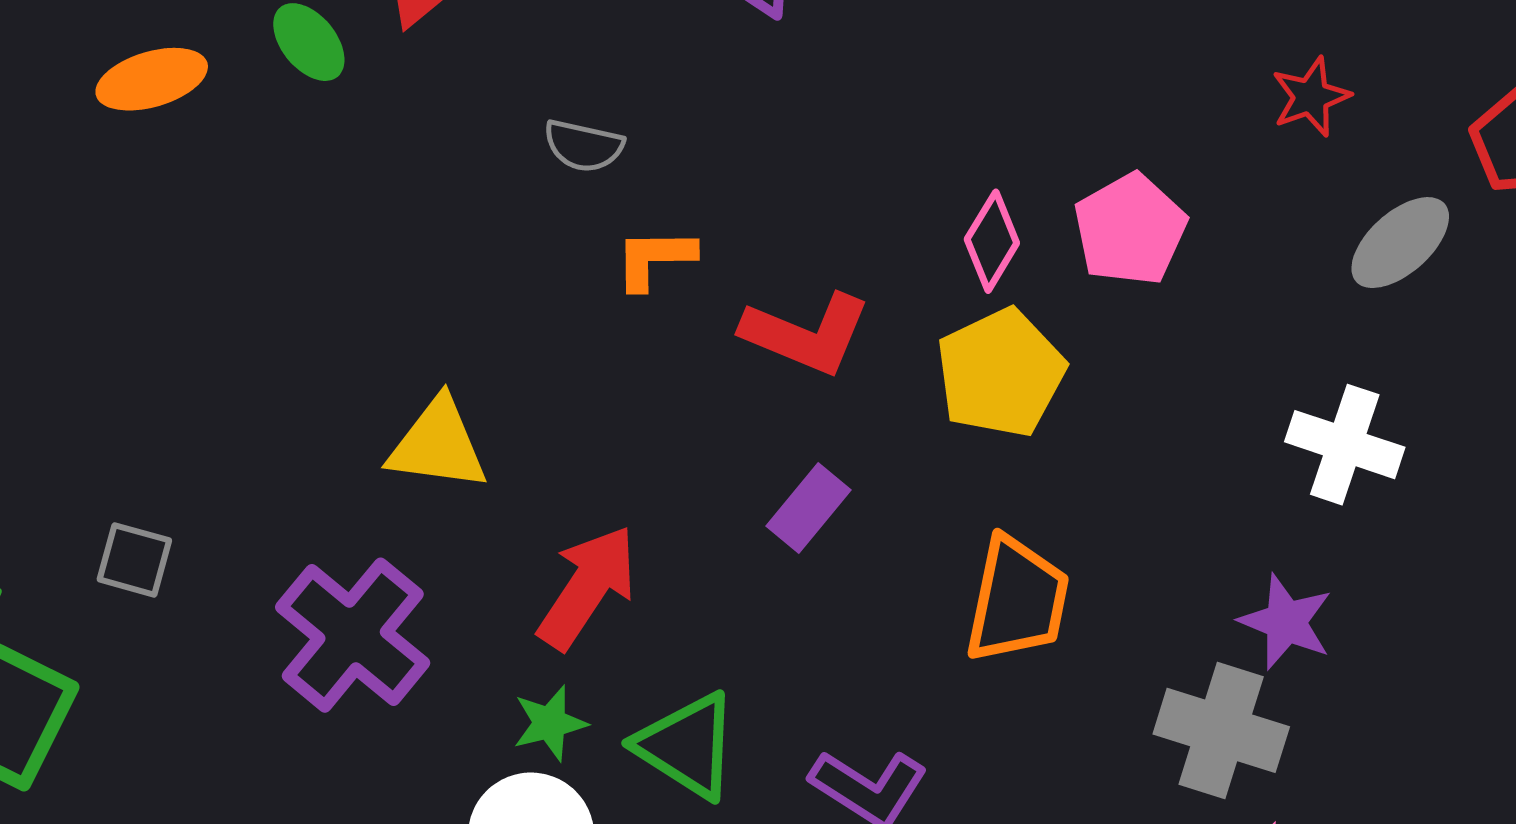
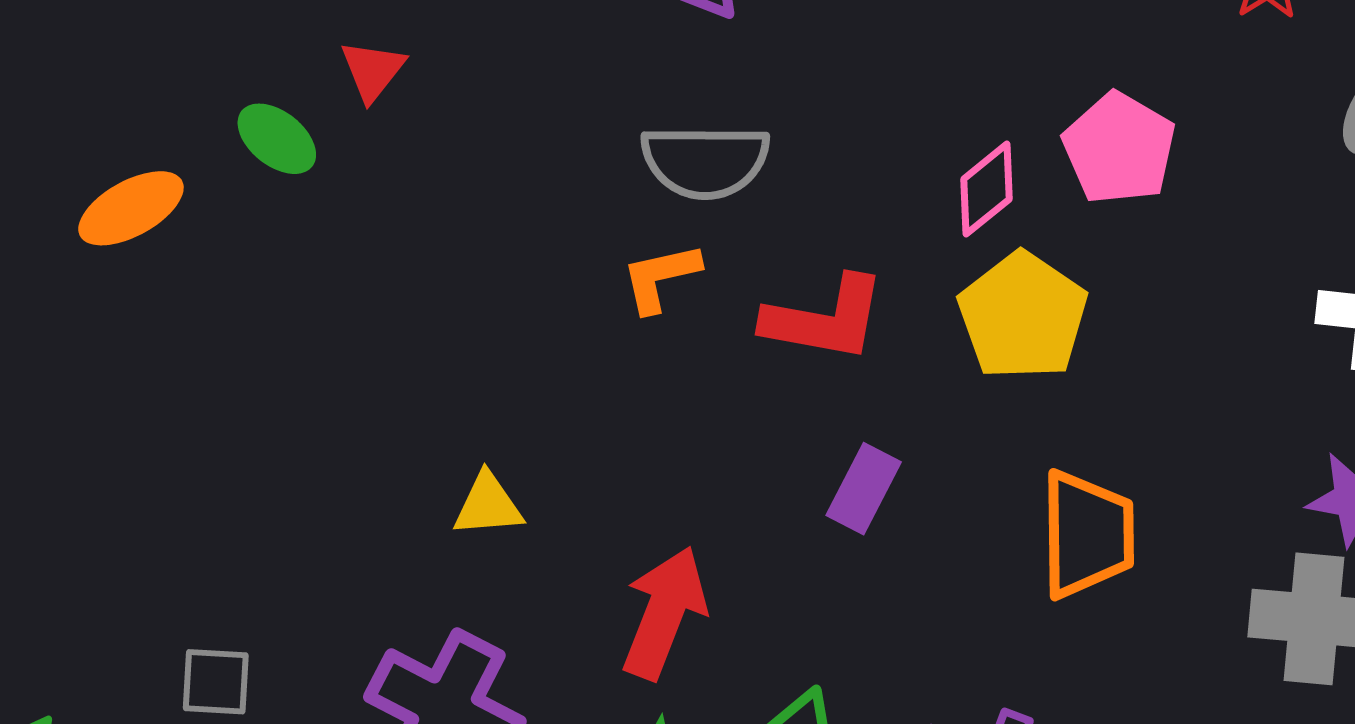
gray semicircle: (584, 146) -> (705, 161), moved, size x1.6
pink diamond: (992, 241) -> (987, 189), turned 32
yellow triangle: (438, 445) -> (488, 505), size x0.7

